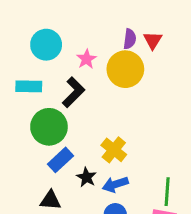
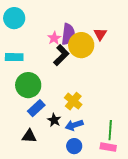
purple semicircle: (130, 39) -> (68, 34), moved, size x1.5
red triangle: (153, 40) -> (100, 34), moved
cyan circle: (46, 45) -> (14, 18), moved
black L-shape: (73, 92) -> (61, 55), moved

